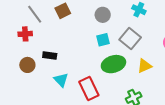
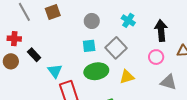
red cross: (25, 34) -> (14, 39), moved
black rectangle: (50, 56) -> (34, 55), turned 32
cyan triangle: (61, 80) -> (55, 71), moved

